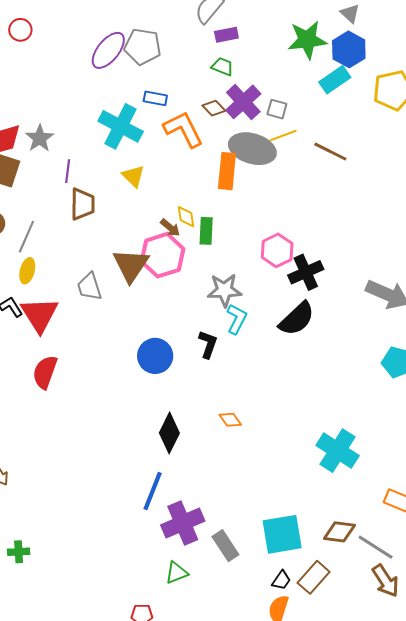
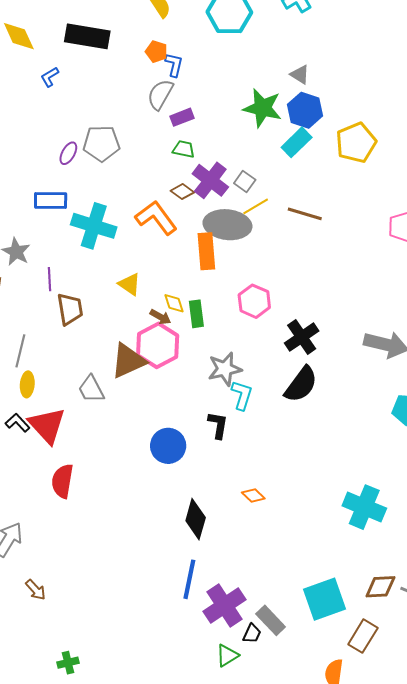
green star: (307, 40) -> (262, 108), turned 30
purple ellipse: (108, 50) -> (68, 153), size x0.6
blue rectangle: (155, 98) -> (51, 201), moved, size x1.4
gray square: (277, 109) -> (245, 181), turned 30
yellow triangle: (133, 176) -> (130, 284), moved
pink hexagon: (277, 250) -> (254, 301), moved
brown triangle: (131, 265) -> (128, 361), turned 42
black trapezoid: (281, 580) -> (252, 634), moved

